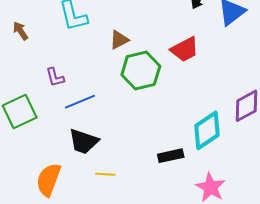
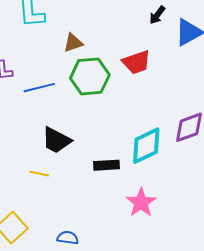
blue line: (80, 102) -> (39, 88), moved
black trapezoid: (83, 141) -> (56, 140), moved

